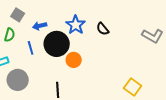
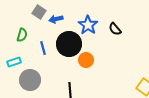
gray square: (18, 15) -> (39, 12), moved
blue arrow: (40, 26) -> (56, 19), moved

